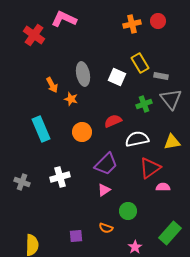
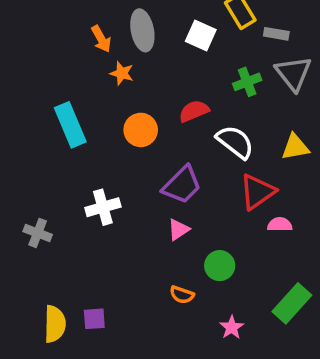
orange arrow: (52, 85) -> (101, 39), moved
white semicircle: (137, 139) -> (235, 142), turned 50
gray cross: (22, 182) -> (38, 233), moved
purple square: (76, 236) -> (94, 319), moved

